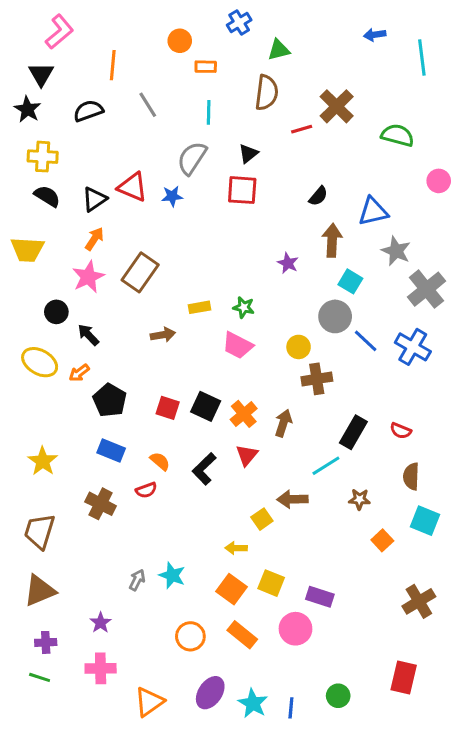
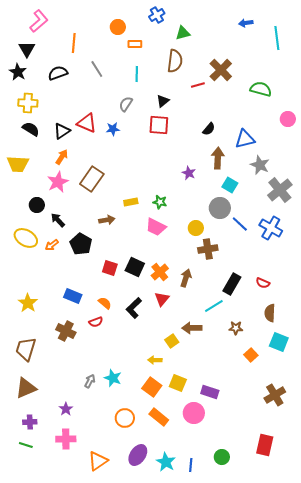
gray semicircle: (192, 158) -> (126, 104), size x0.7
black pentagon: (110, 400) -> (81, 244), moved

